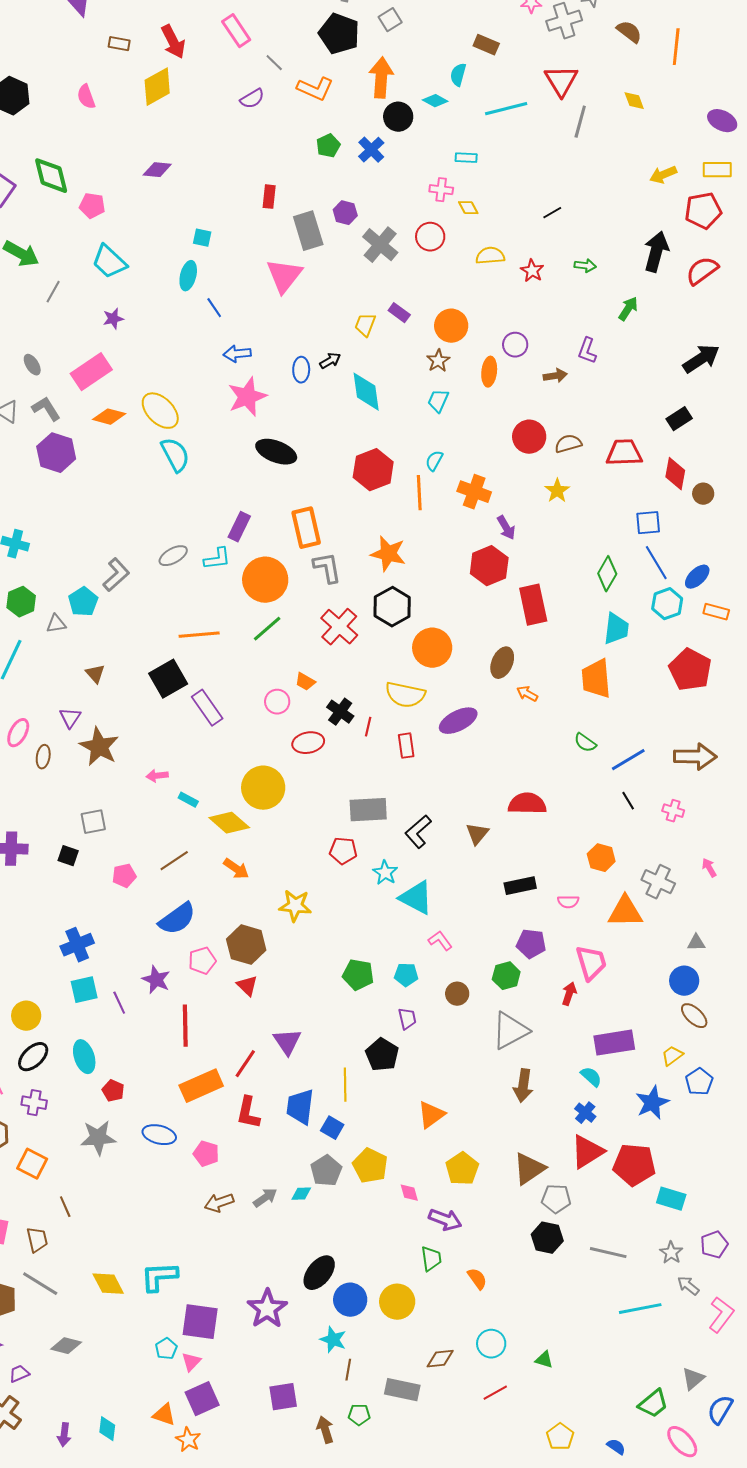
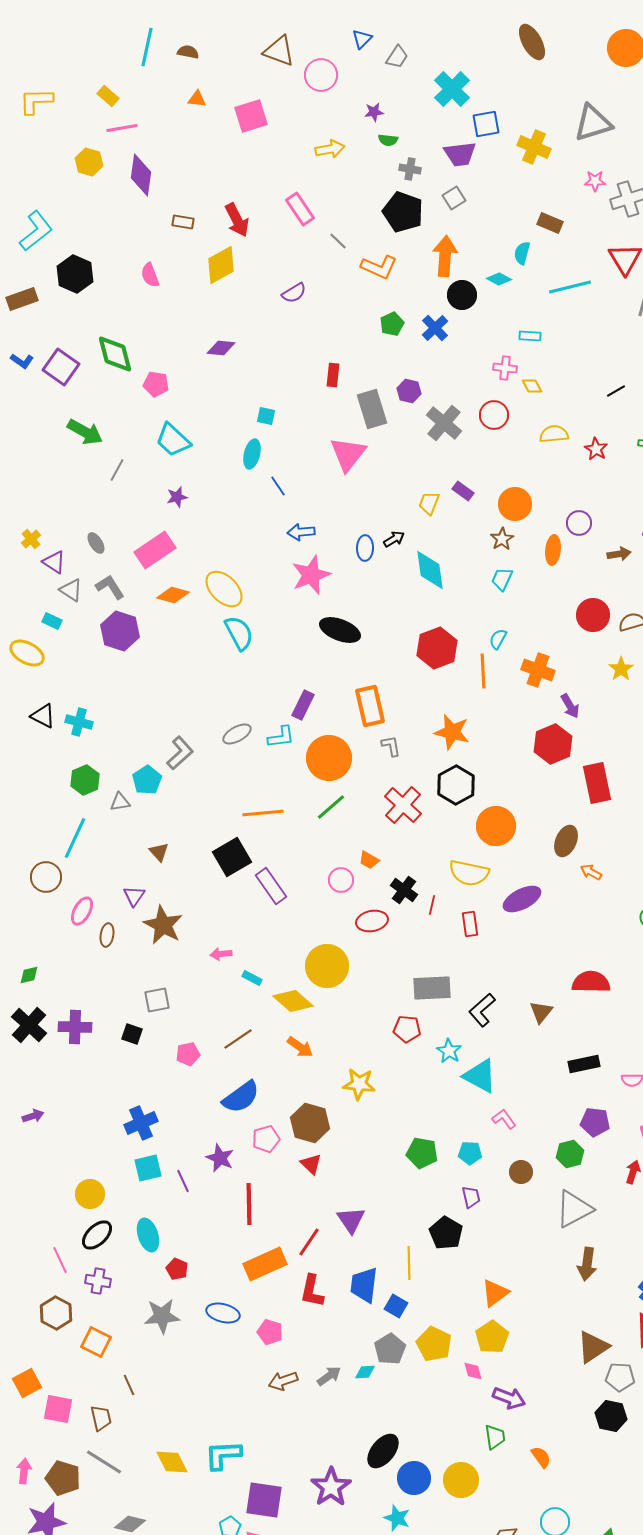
purple semicircle: (252, 99) -> (294, 293), moved
gray L-shape: (327, 568) -> (391, 746), size x0.7
yellow pentagon: (462, 1169) -> (492, 1337), moved

